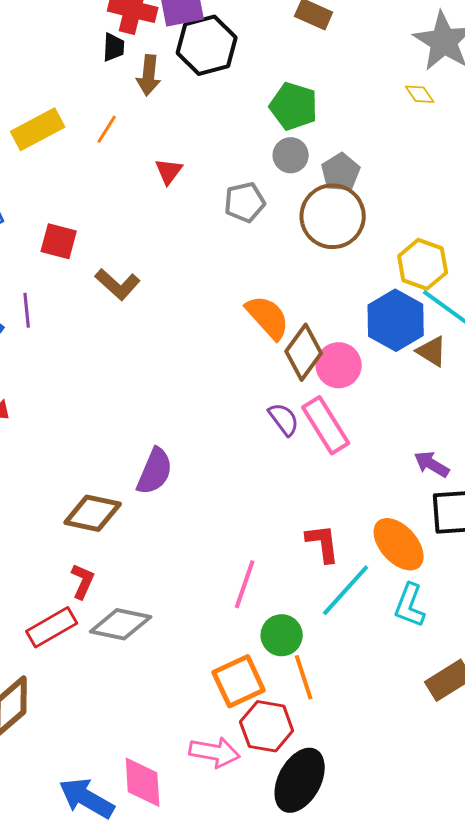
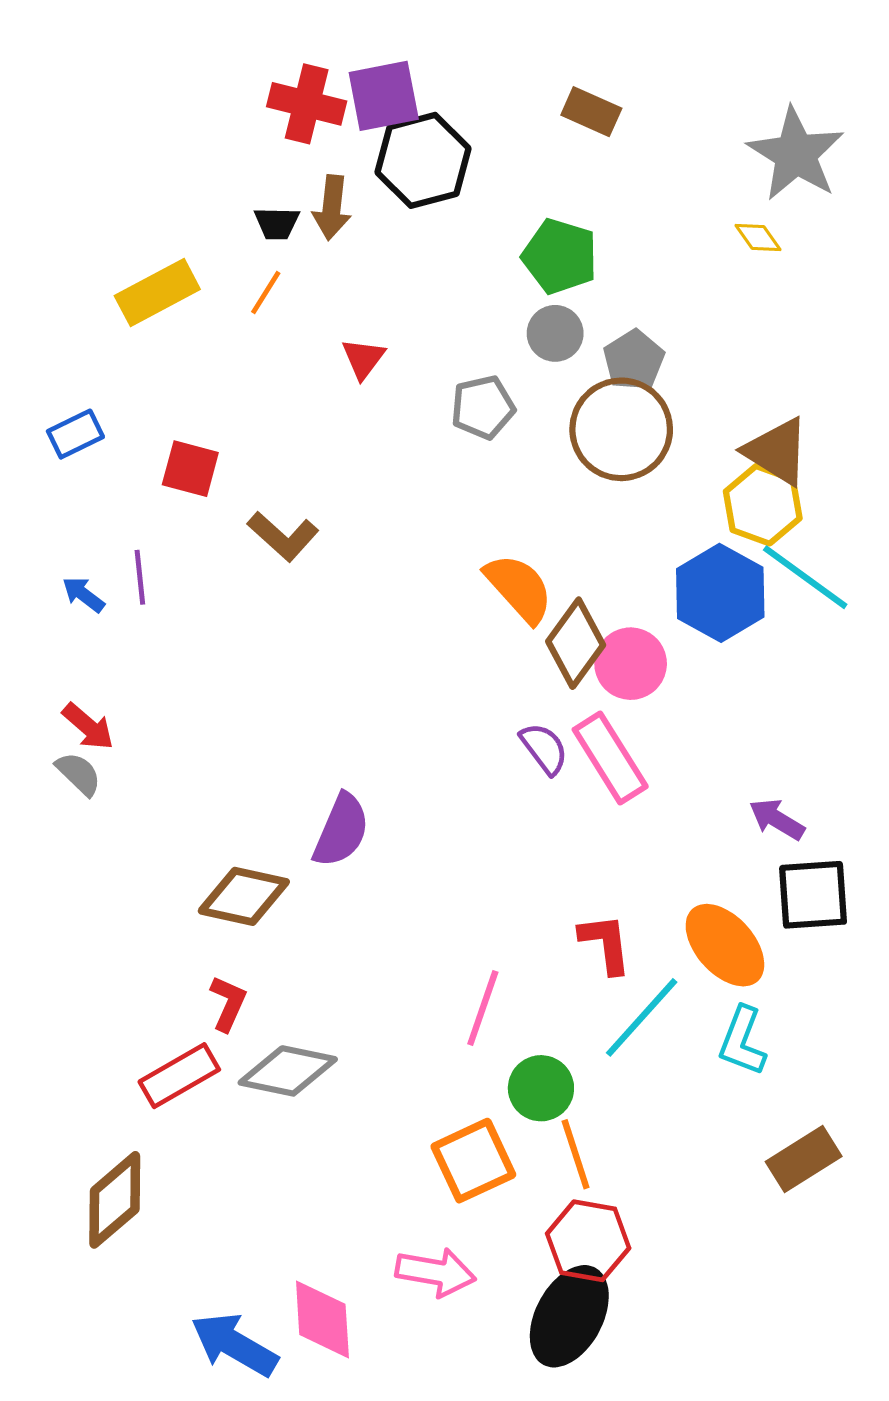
black trapezoid: (114, 47) -> (277, 223), moved, turned 88
brown triangle: (432, 351) -> (777, 451), moved, size x1.4
red hexagon: (267, 726) -> (588, 1241), moved

